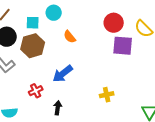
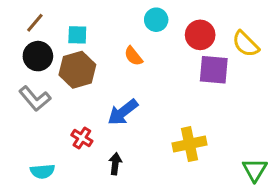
cyan circle: (54, 13) -> (156, 20), moved
red cross: (36, 91) -> (82, 138), turned -32
yellow cross: (107, 95) -> (190, 144), size x1.5

